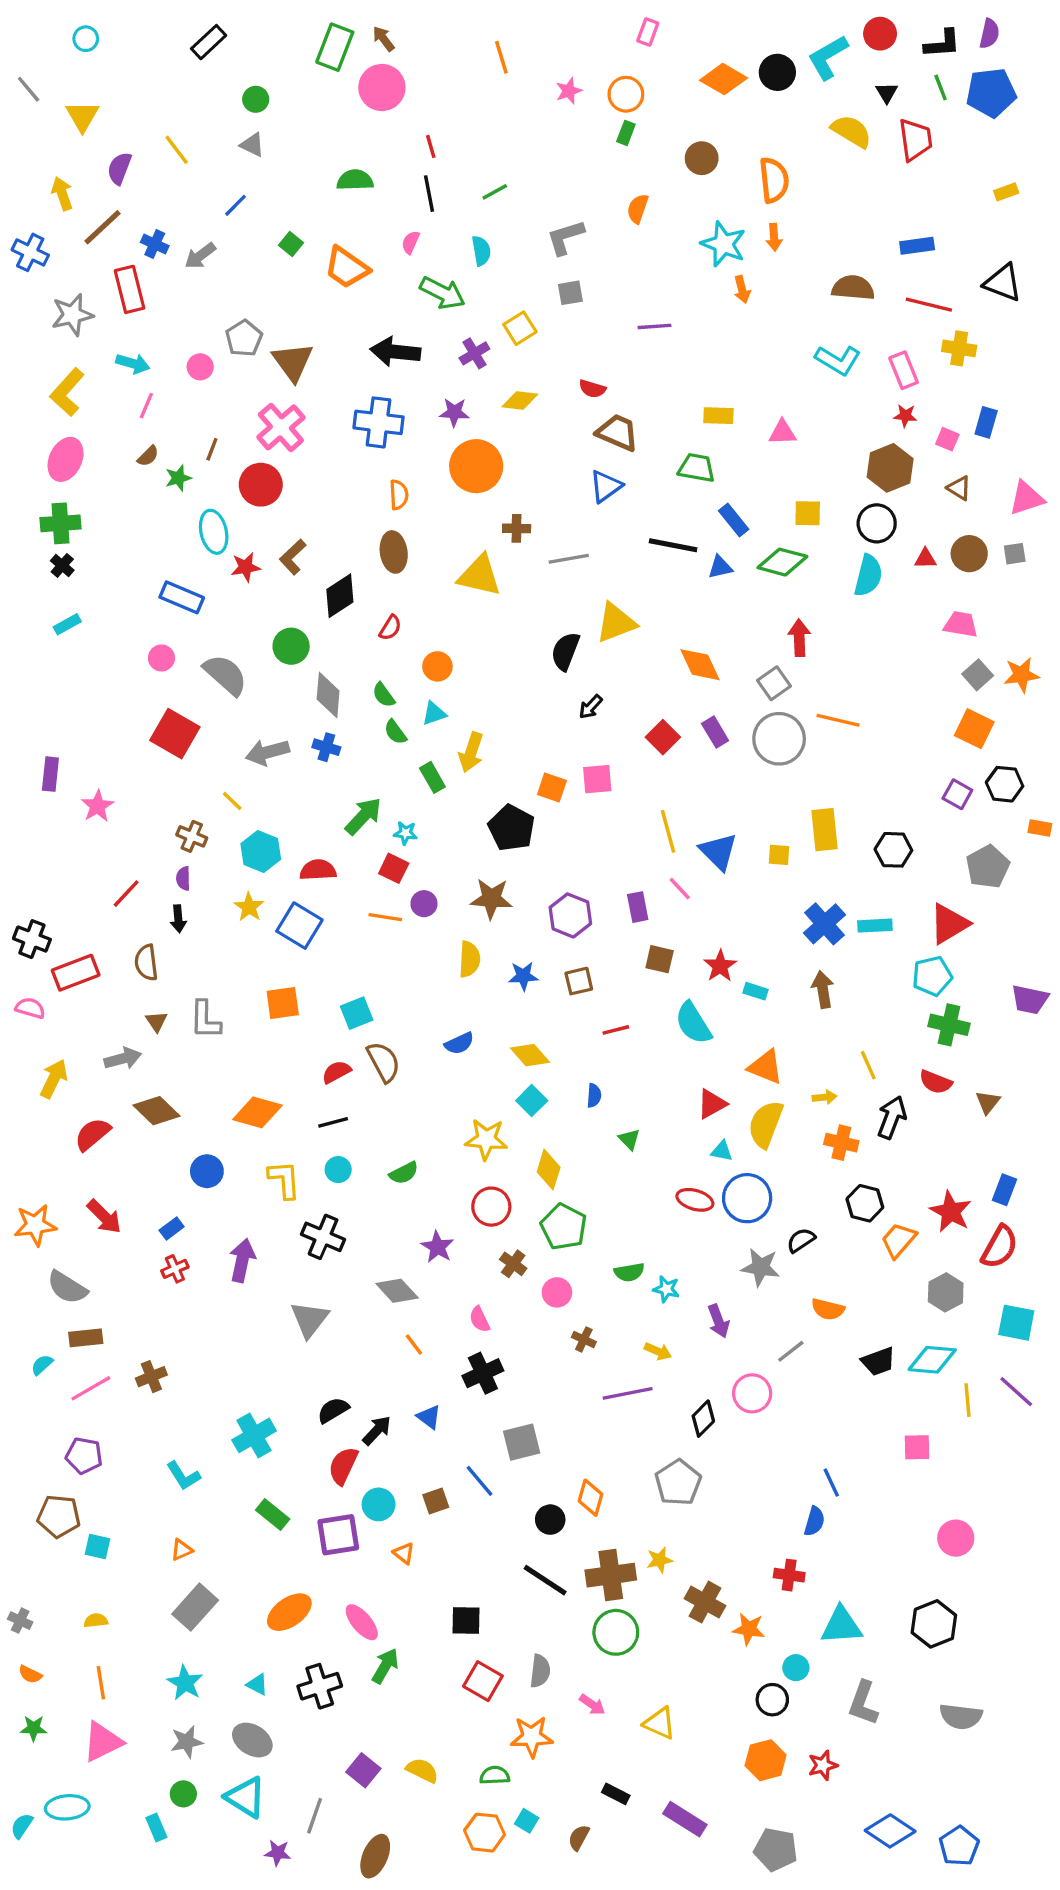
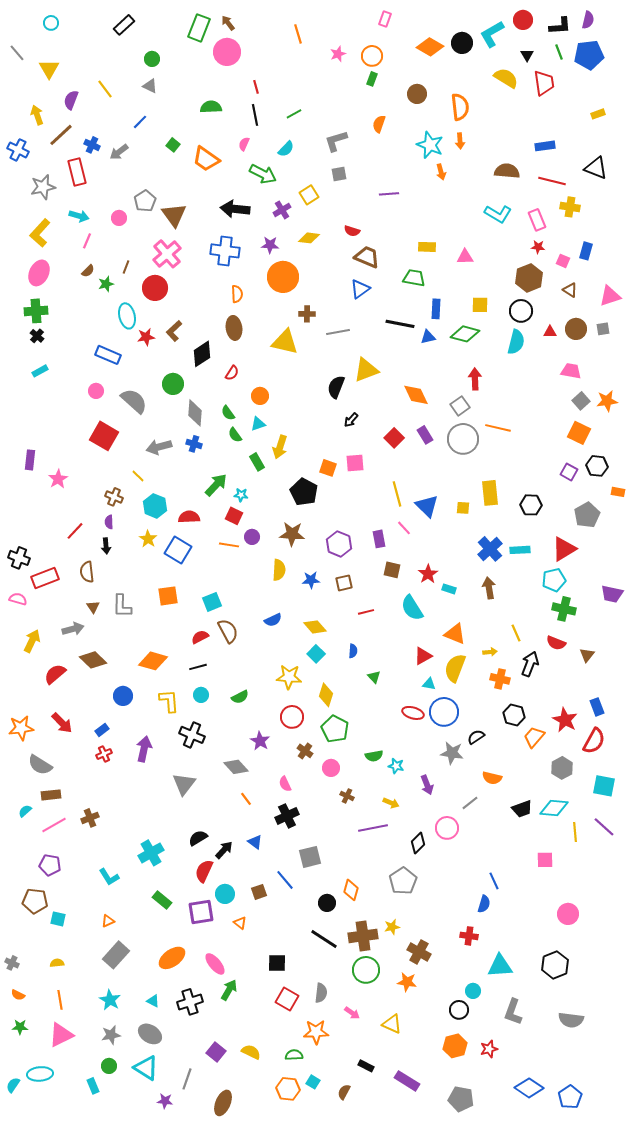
cyan semicircle: (481, 251) -> (286, 149), turned 54
blue rectangle: (734, 520) -> (436, 309), turned 42
blue rectangle: (1005, 1190) -> (597, 707), turned -42
orange star: (749, 1629) -> (407, 982), moved

